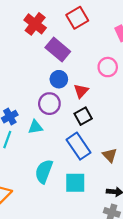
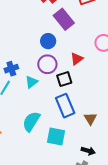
blue circle: (59, 79) -> (48, 41), moved
black square: (83, 116) -> (64, 79), moved
cyan triangle: (35, 127) -> (31, 82), turned -40

